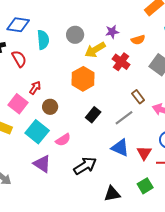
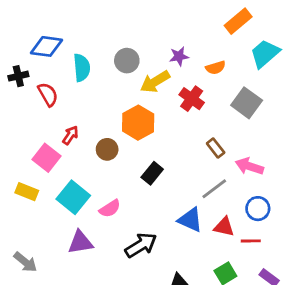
brown circle: (50, 107) -> (107, 149), moved
gray line: (124, 118) -> (214, 189), moved
red triangle: (144, 153) -> (224, 227), turned -49
purple triangle: (42, 164) -> (80, 242), turned -42

